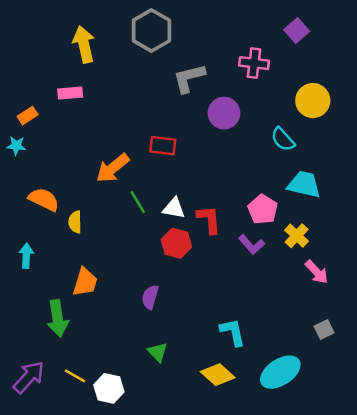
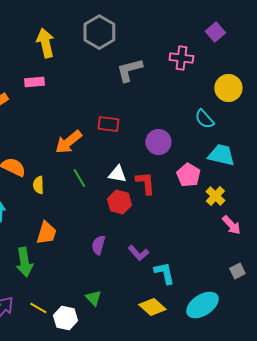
purple circle: (224, 113) -> (158, 142), moved
green line: (138, 202) -> (79, 178), moved
purple L-shape: (252, 244) -> (138, 253), moved
green triangle: (158, 352) -> (93, 298), moved

